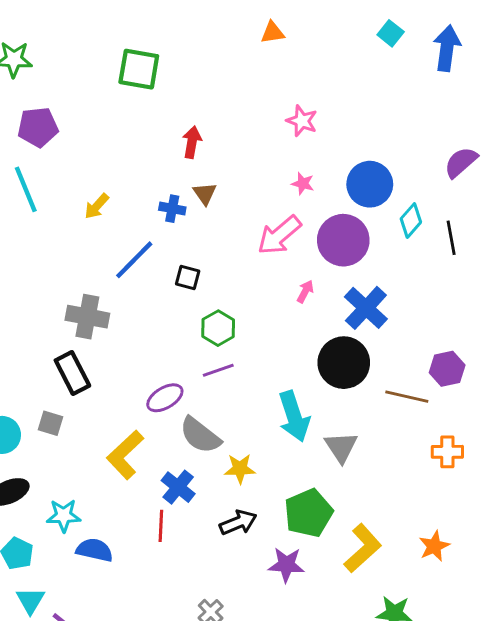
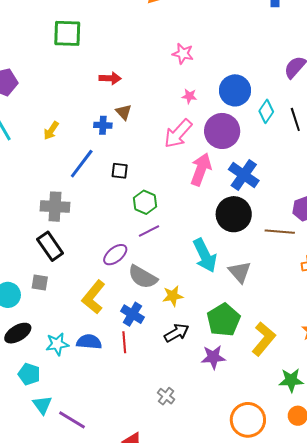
red arrow: (192, 142) -> (110, 78), turned 90
pink arrow: (305, 291) -> (201, 169), size x2.0
blue semicircle: (95, 550) -> (89, 342), moved

